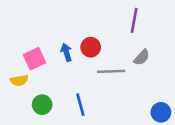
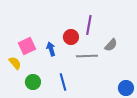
purple line: (134, 20) -> (89, 25), moved
blue arrow: (66, 52) -> (51, 49), moved
yellow semicircle: (19, 80) -> (15, 63), turned -120

